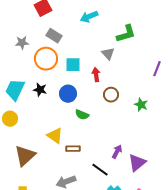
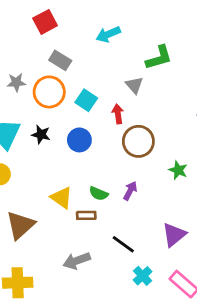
gray star: (22, 43) -> (16, 82), moved
cyan square: (73, 65) -> (86, 100), turned 35
brown circle: (111, 95) -> (138, 141), size x1.5
green star: (141, 105) -> (178, 170), moved
green semicircle: (82, 115) -> (99, 194), moved
purple arrow: (117, 152) -> (130, 191), moved

